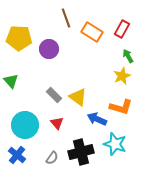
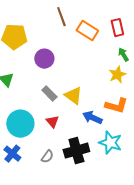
red rectangle: (122, 29) -> (117, 28), turned -42
purple circle: (49, 49) -> (44, 59), moved

